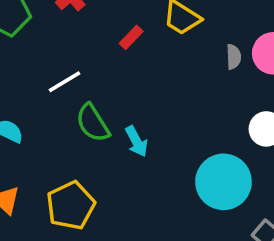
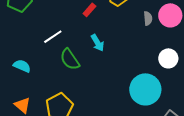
cyan arrow: (136, 141) -> (97, 43), moved

